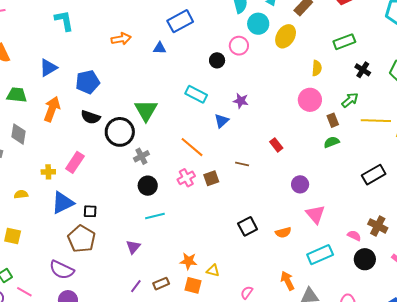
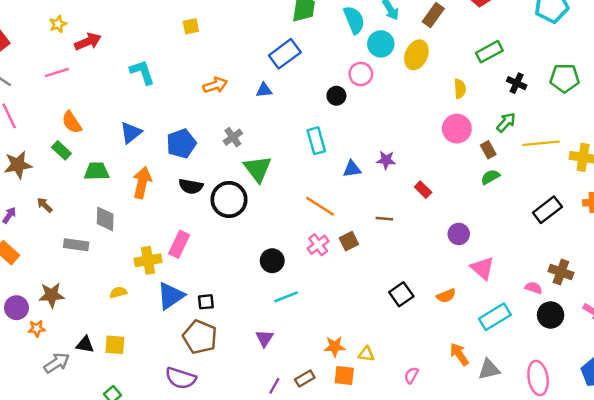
cyan rectangle: (196, 94) -> (316, 141), turned 55
purple star: (241, 101) -> (386, 160), moved
blue triangle: (222, 121) -> (352, 169), turned 42
gray cross: (141, 156) -> (233, 137), moved
yellow cross: (48, 172) -> (148, 260), size x1.5

